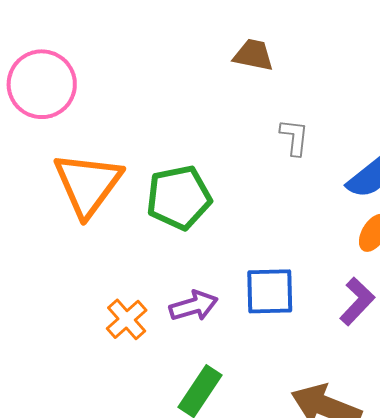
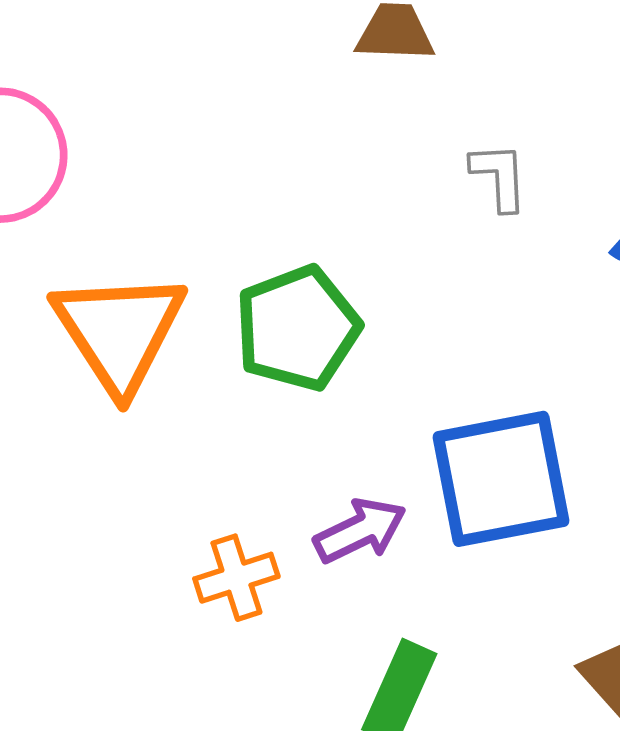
blue square: (270, 291) -> (501, 479), size x1.4
orange cross: (127, 319) -> (236, 578), turned 33

